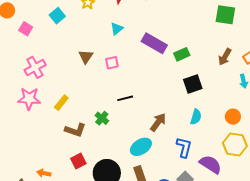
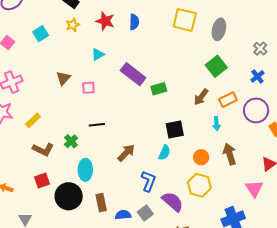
green square: (225, 15) -> (216, 66), moved, turned 35
black square: (193, 84) -> (175, 129), moved
cyan ellipse: (141, 147) -> (85, 170), moved, turned -65

